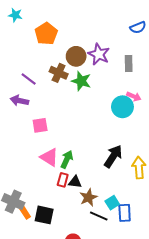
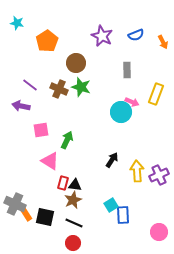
purple star: (99, 54) -> (102, 36), moved
brown cross: (59, 73) -> (59, 89), moved
black arrow: (113, 156) -> (112, 160), size x0.7
green arrow: (67, 159) -> (67, 140), moved
brown star: (88, 197) -> (73, 200), moved
black line: (99, 216) -> (74, 223), moved

